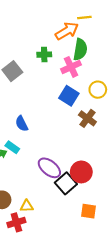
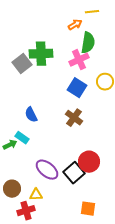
orange arrow: (67, 31) -> (75, 25), size x0.6
green cross: (44, 55) -> (41, 54), moved, size x1.6
brown cross: (87, 118) -> (74, 118), moved
purple ellipse: (49, 168) -> (47, 170), moved
orange square: (89, 211) -> (88, 209), moved

